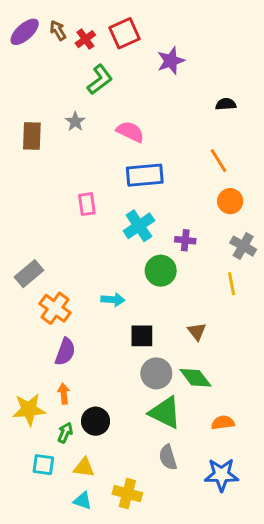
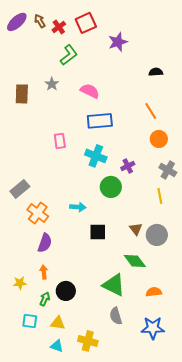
cyan cross: (139, 226) -> (96, 156), turned -35
purple cross: (185, 240) -> (128, 166), turned -32
gray circle: (156, 373) -> (157, 235), moved
yellow star: (29, 410) -> (20, 283), size x0.6

